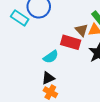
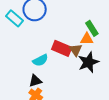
brown triangle: (82, 30) -> (76, 50), moved

